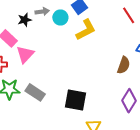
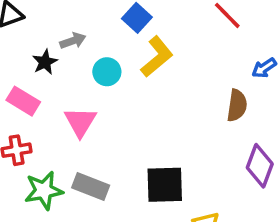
cyan circle: (60, 17) -> (107, 72), moved
pink triangle: (25, 54) -> (80, 122), moved

